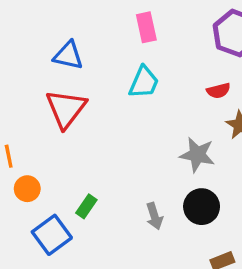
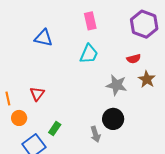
red triangle: (66, 109) -> (37, 94), moved, size x0.6
gray star: (197, 155) -> (117, 85), moved
black circle: (202, 207) -> (113, 119), moved

